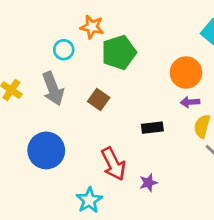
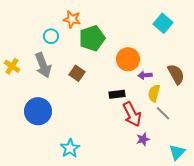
orange circle: (186, 73) -> (128, 59), moved
red arrow: (113, 164) -> (132, 114), moved
purple star: (148, 183) -> (143, 139), moved

